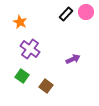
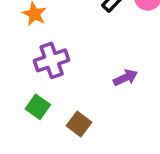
purple cross: (30, 49) -> (52, 60), turned 36

